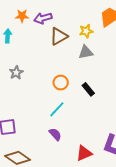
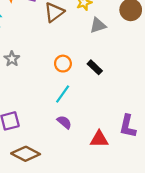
gray triangle: (86, 52) -> (98, 25), moved
red triangle: (84, 153) -> (99, 139), turned 30

